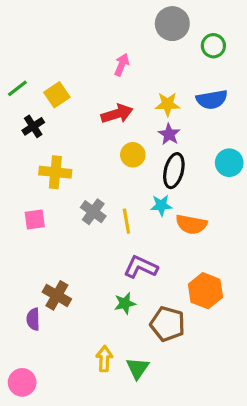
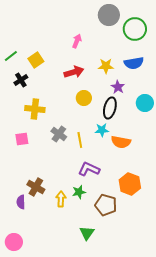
green circle: (213, 46) -> (135, 29), size x1.5
purple star: (169, 134) -> (118, 87), moved
yellow arrow: (104, 359) -> (61, 199), moved

